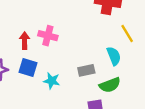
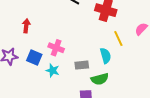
pink cross: (48, 36) -> (56, 48), moved
red arrow: (25, 40) -> (26, 26), moved

